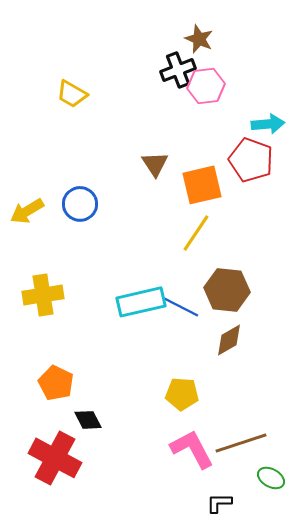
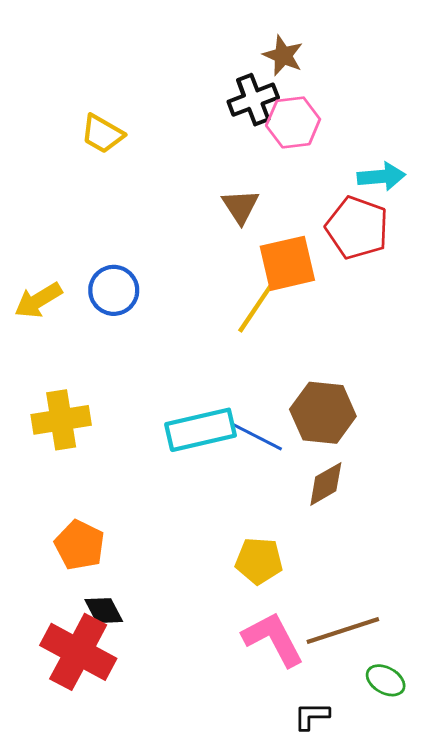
brown triangle: (155, 164) -> (240, 206), moved
yellow line: (196, 233) -> (256, 307), moved
black diamond: (88, 420) -> (104, 611), moved

